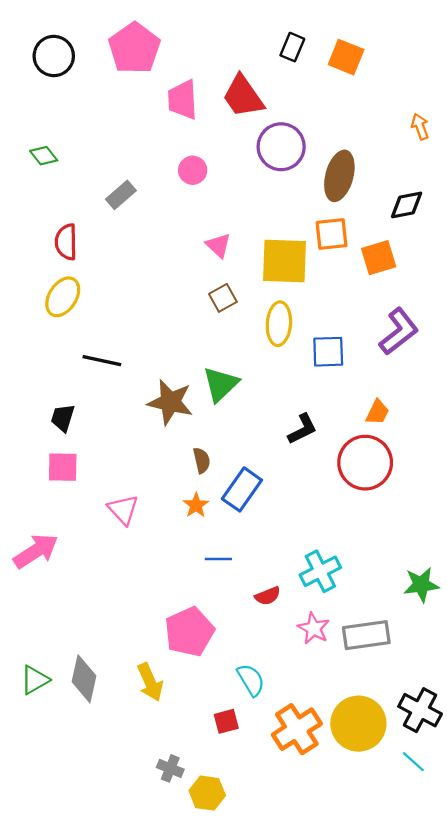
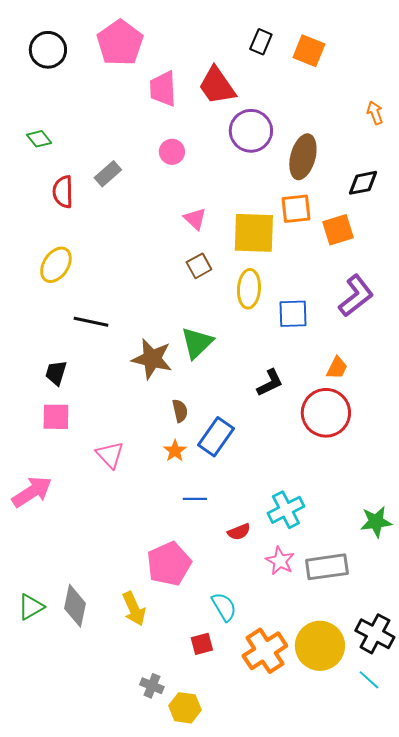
red semicircle: (66, 242) -> (63, 192), moved

